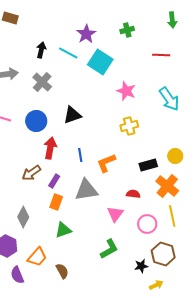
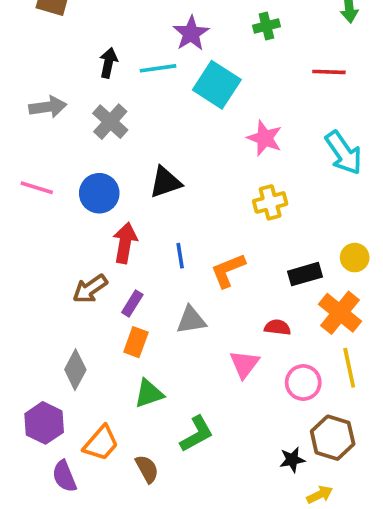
cyan line: (68, 53) -> (158, 68), turned -36
gray triangle: (86, 190) -> (191, 320), size x0.7
green L-shape: (109, 249) -> (197, 434), moved

